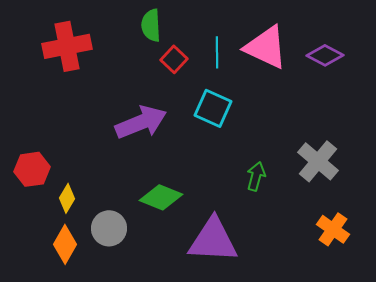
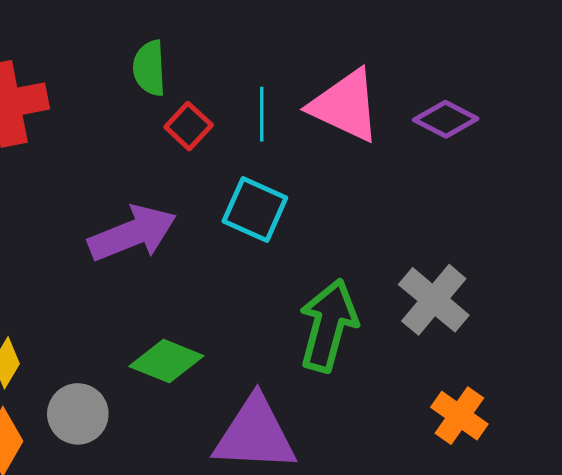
green arrow: (256, 176) -> (328, 325), size x1.8

